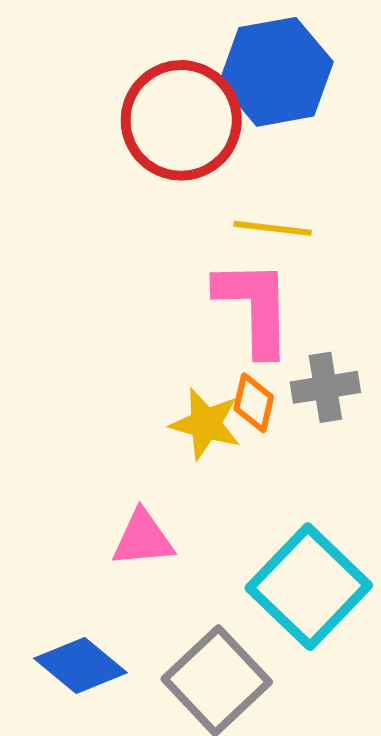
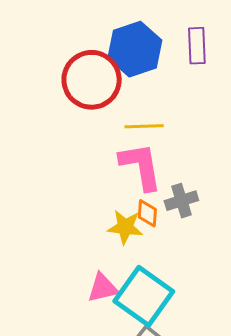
cyan square: (309, 587) -> (144, 296), moved

